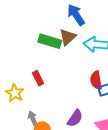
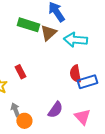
green rectangle: (50, 41) -> (28, 25), moved

